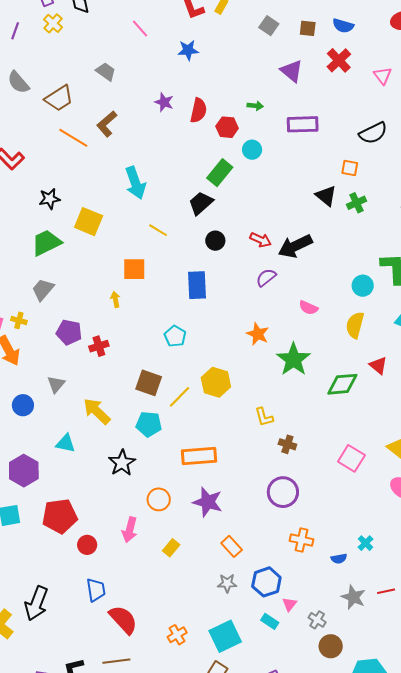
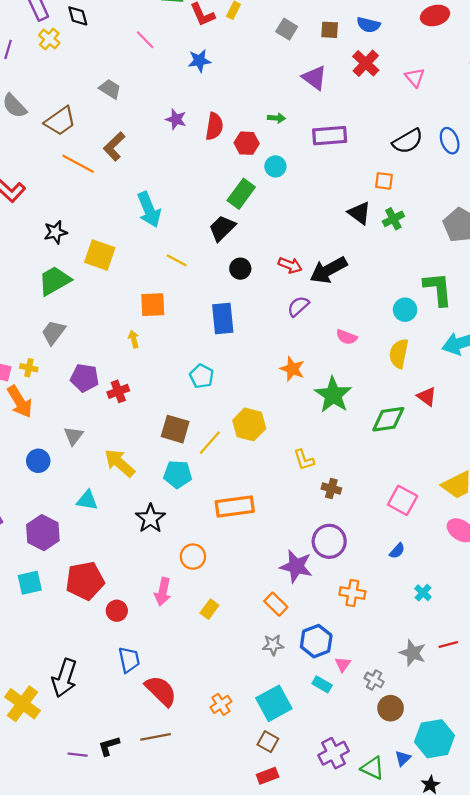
purple star: (208, 502) -> (296, 566), moved
blue semicircle: (339, 559) -> (397, 551), moved, turned -35

